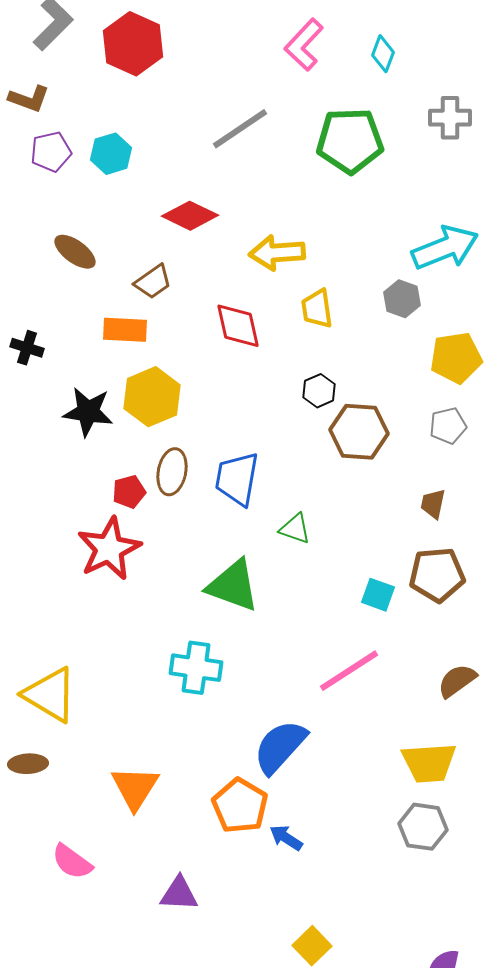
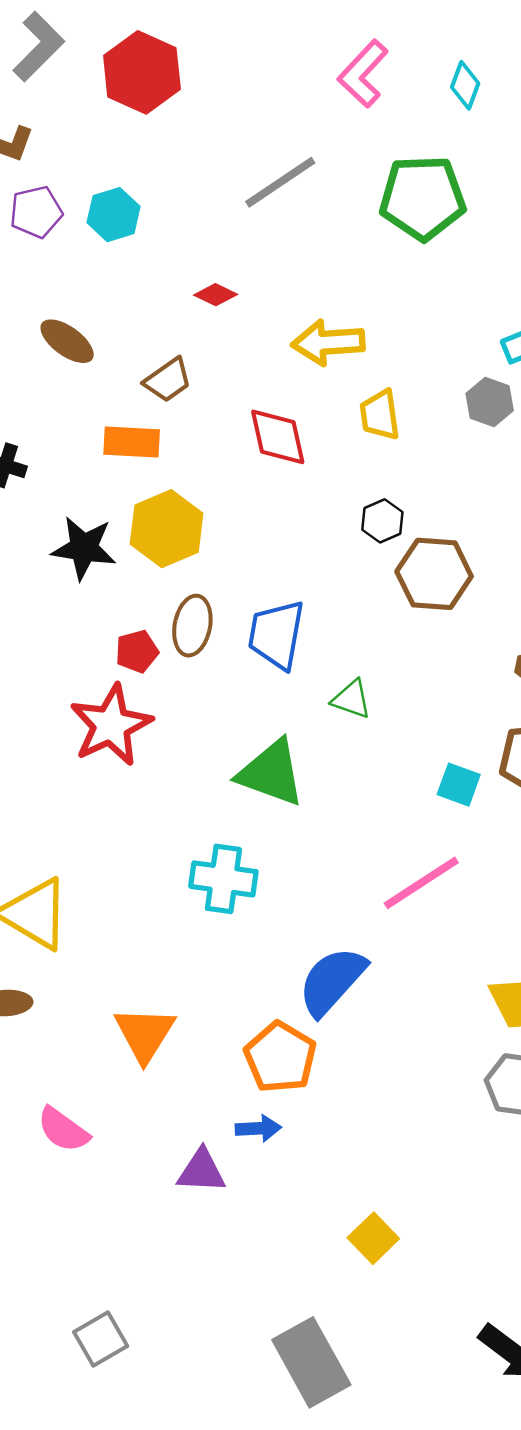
red diamond: (190, 216) -> (216, 295), size x0.6
blue arrow: (286, 838) -> (258, 1128), moved, turned 144

